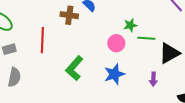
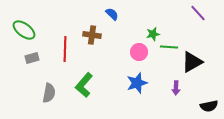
brown cross: (69, 15) -> (92, 35), moved
green L-shape: (74, 68) -> (84, 85), moved
gray semicircle: (14, 77) -> (49, 93), moved

